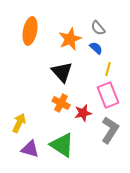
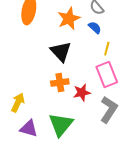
orange cross: (61, 103) -> (60, 83), turned -36
green triangle: (62, 145) -> (61, 125), turned 36

